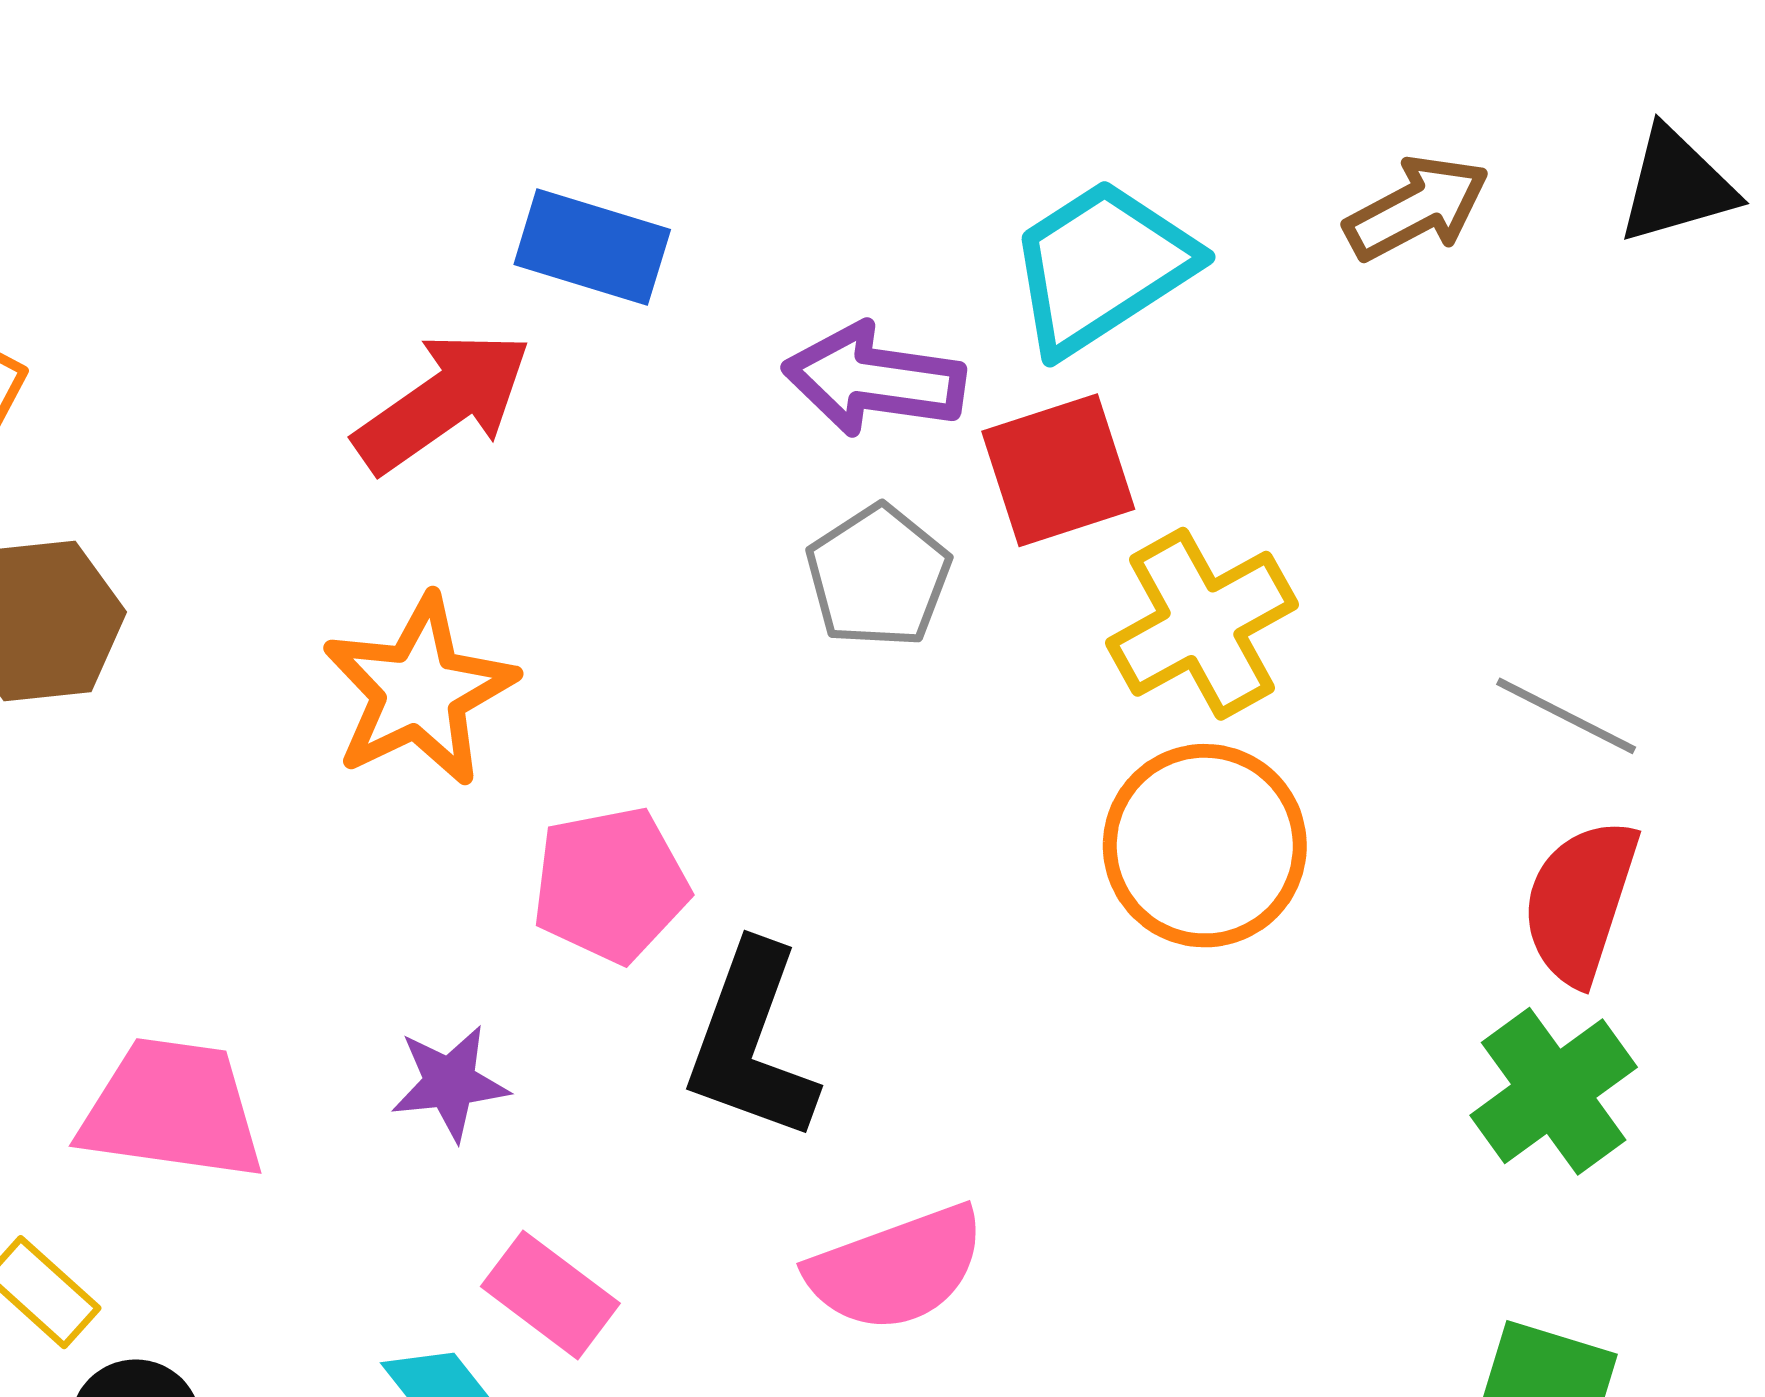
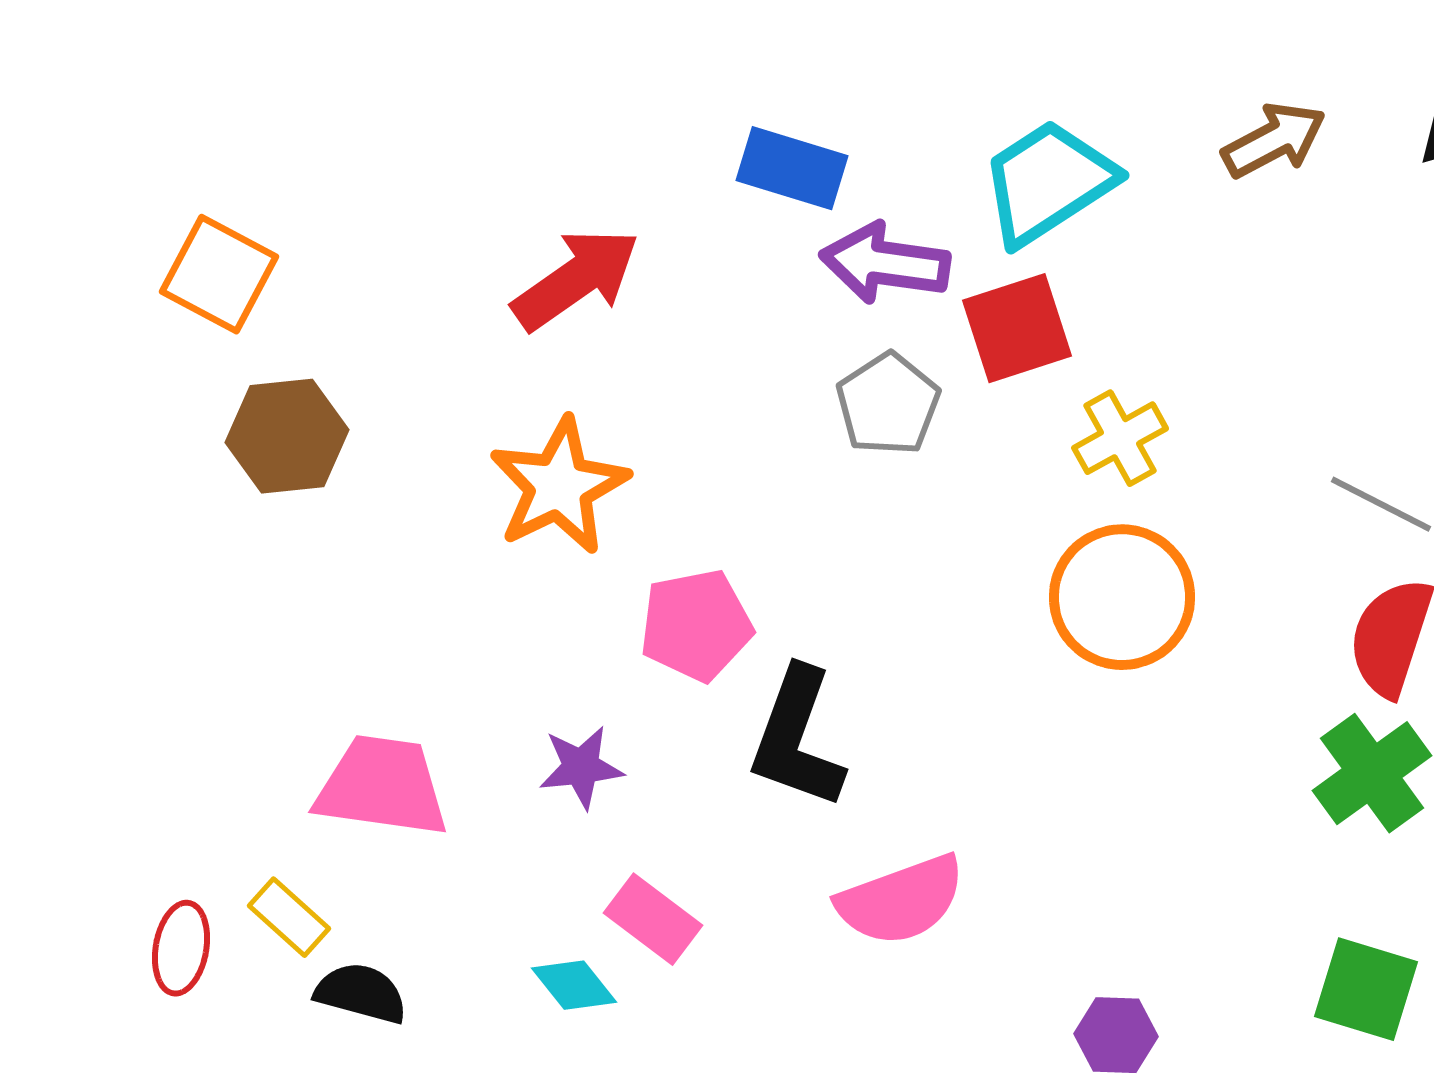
blue rectangle: (592, 247) -> (792, 168), moved
yellow cross: (1202, 624) -> (1120, 438), size x0.7

